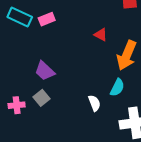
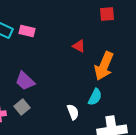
pink rectangle: (47, 19) -> (27, 31), turned 35

